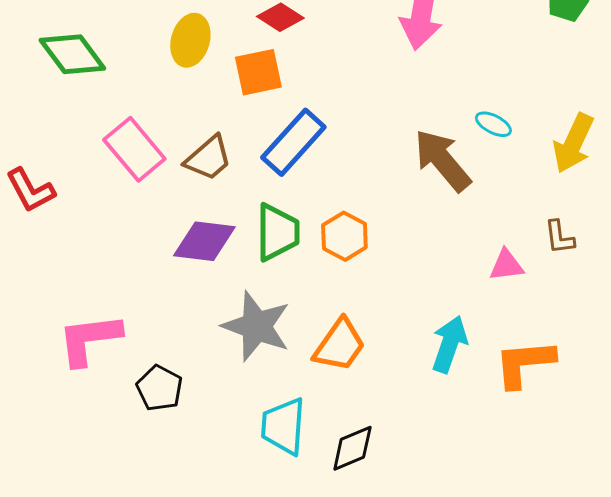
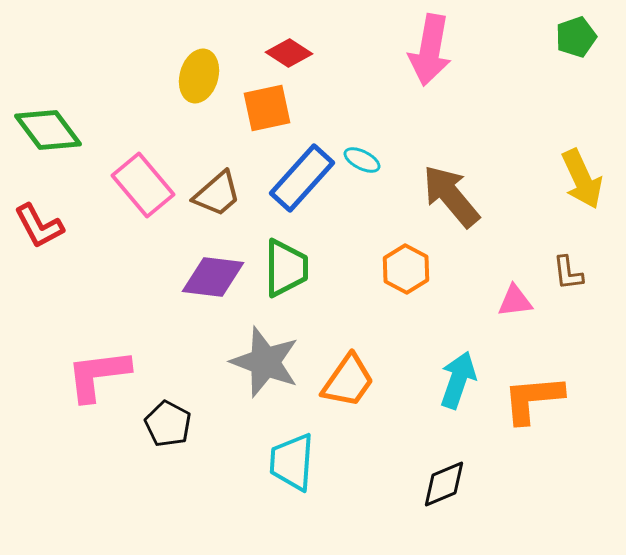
green diamond: (72, 54) -> (48, 130), moved
cyan ellipse: (493, 124) -> (362, 160), moved
yellow arrow: (573, 143) -> (582, 179), turned -50
orange hexagon: (344, 236) -> (406, 269), moved
black diamond: (352, 448) -> (444, 484), moved

